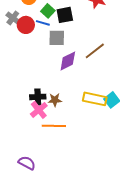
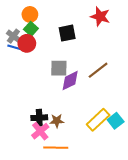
green square: (48, 11) -> (31, 29), moved
blue line: (43, 23) -> (14, 47), moved
gray square: (57, 38) -> (59, 68), moved
yellow rectangle: (95, 99) -> (98, 120), turned -55

